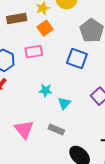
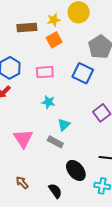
pink rectangle: (34, 52) -> (45, 72), moved
cyan triangle: (64, 103) -> (64, 125), moved

